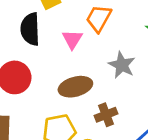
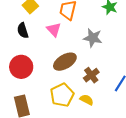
black semicircle: (30, 29) -> (23, 31), size x0.7

